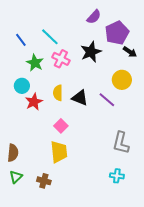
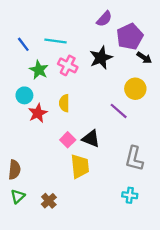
cyan line: (50, 37) -> (55, 41), turned -36
black triangle: (80, 98) -> (91, 139), moved
yellow trapezoid: (59, 152) -> (80, 166), moved
brown cross: (44, 181) -> (49, 201), turned 32

